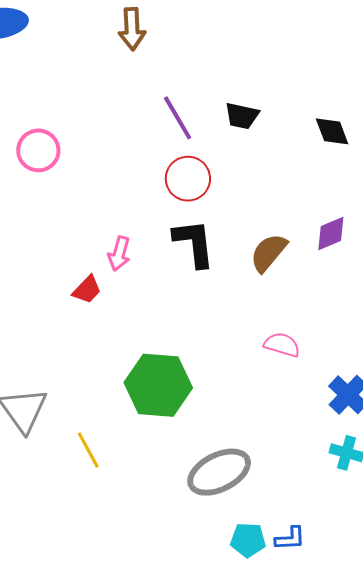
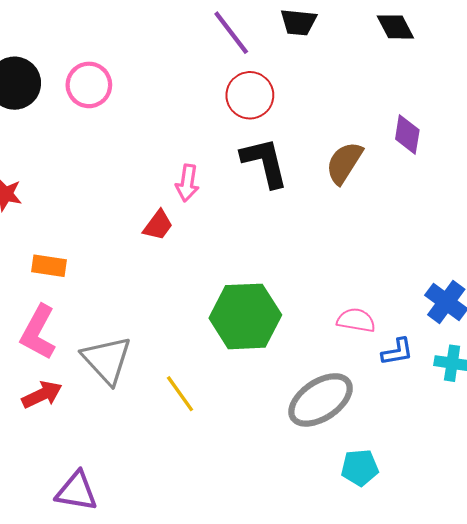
purple diamond: (331, 233) -> (407, 134), turned -51
pink semicircle: (282, 345) -> (356, 320), moved
blue L-shape: (290, 539) -> (397, 352), moved

